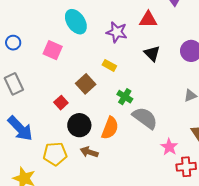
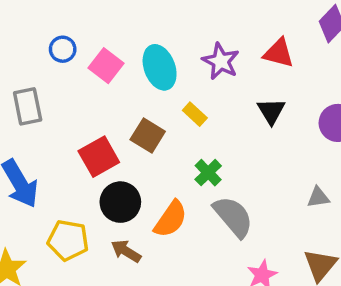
cyan ellipse: (76, 22) -> (160, 67), moved
blue circle: (13, 43) -> (63, 49), moved
brown square: (86, 84) -> (148, 135), turned -30
red square: (61, 103) -> (99, 157), size x1.6

